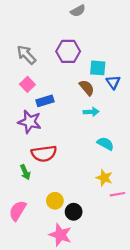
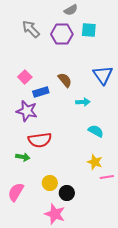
purple hexagon: (68, 51) -> (62, 34), moved
gray arrow: (26, 55) -> (31, 29), moved
cyan square: (98, 68) -> (89, 30), moved
blue triangle: (113, 82) -> (103, 75), size x1.5
brown semicircle: (87, 88) -> (65, 80), moved
green arrow: (25, 172) -> (23, 157), turned -56

